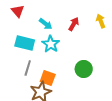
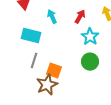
cyan arrow: (46, 24) -> (52, 17), turned -152
cyan star: (51, 44) -> (90, 37), moved

